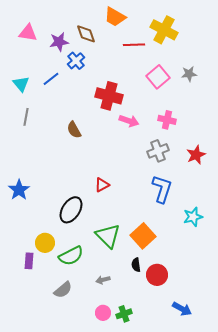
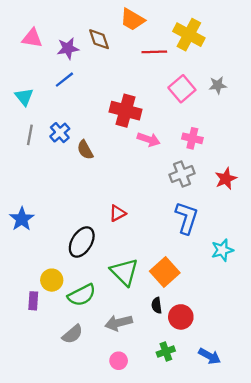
blue cross: (76, 61) -> (60, 133), moved
blue line: (51, 79) -> (64, 80), moved
gray arrow: (103, 280) -> (119, 323), size x1.6
green cross: (124, 314) -> (166, 352), moved

